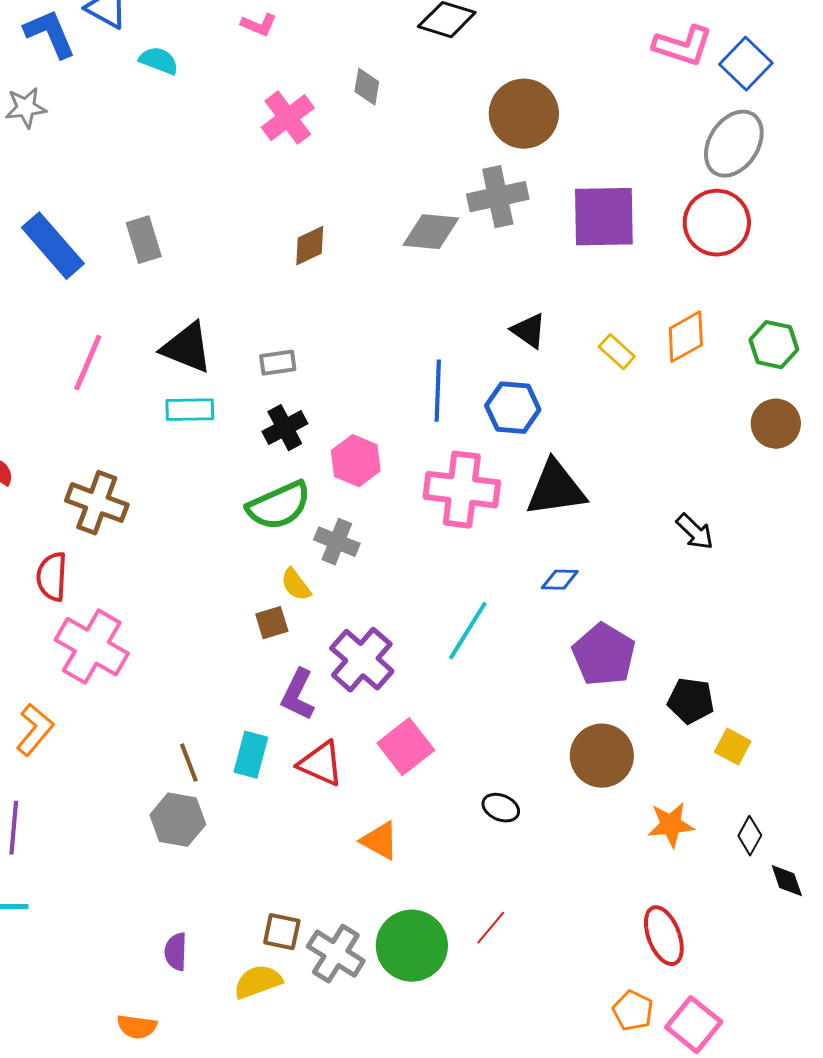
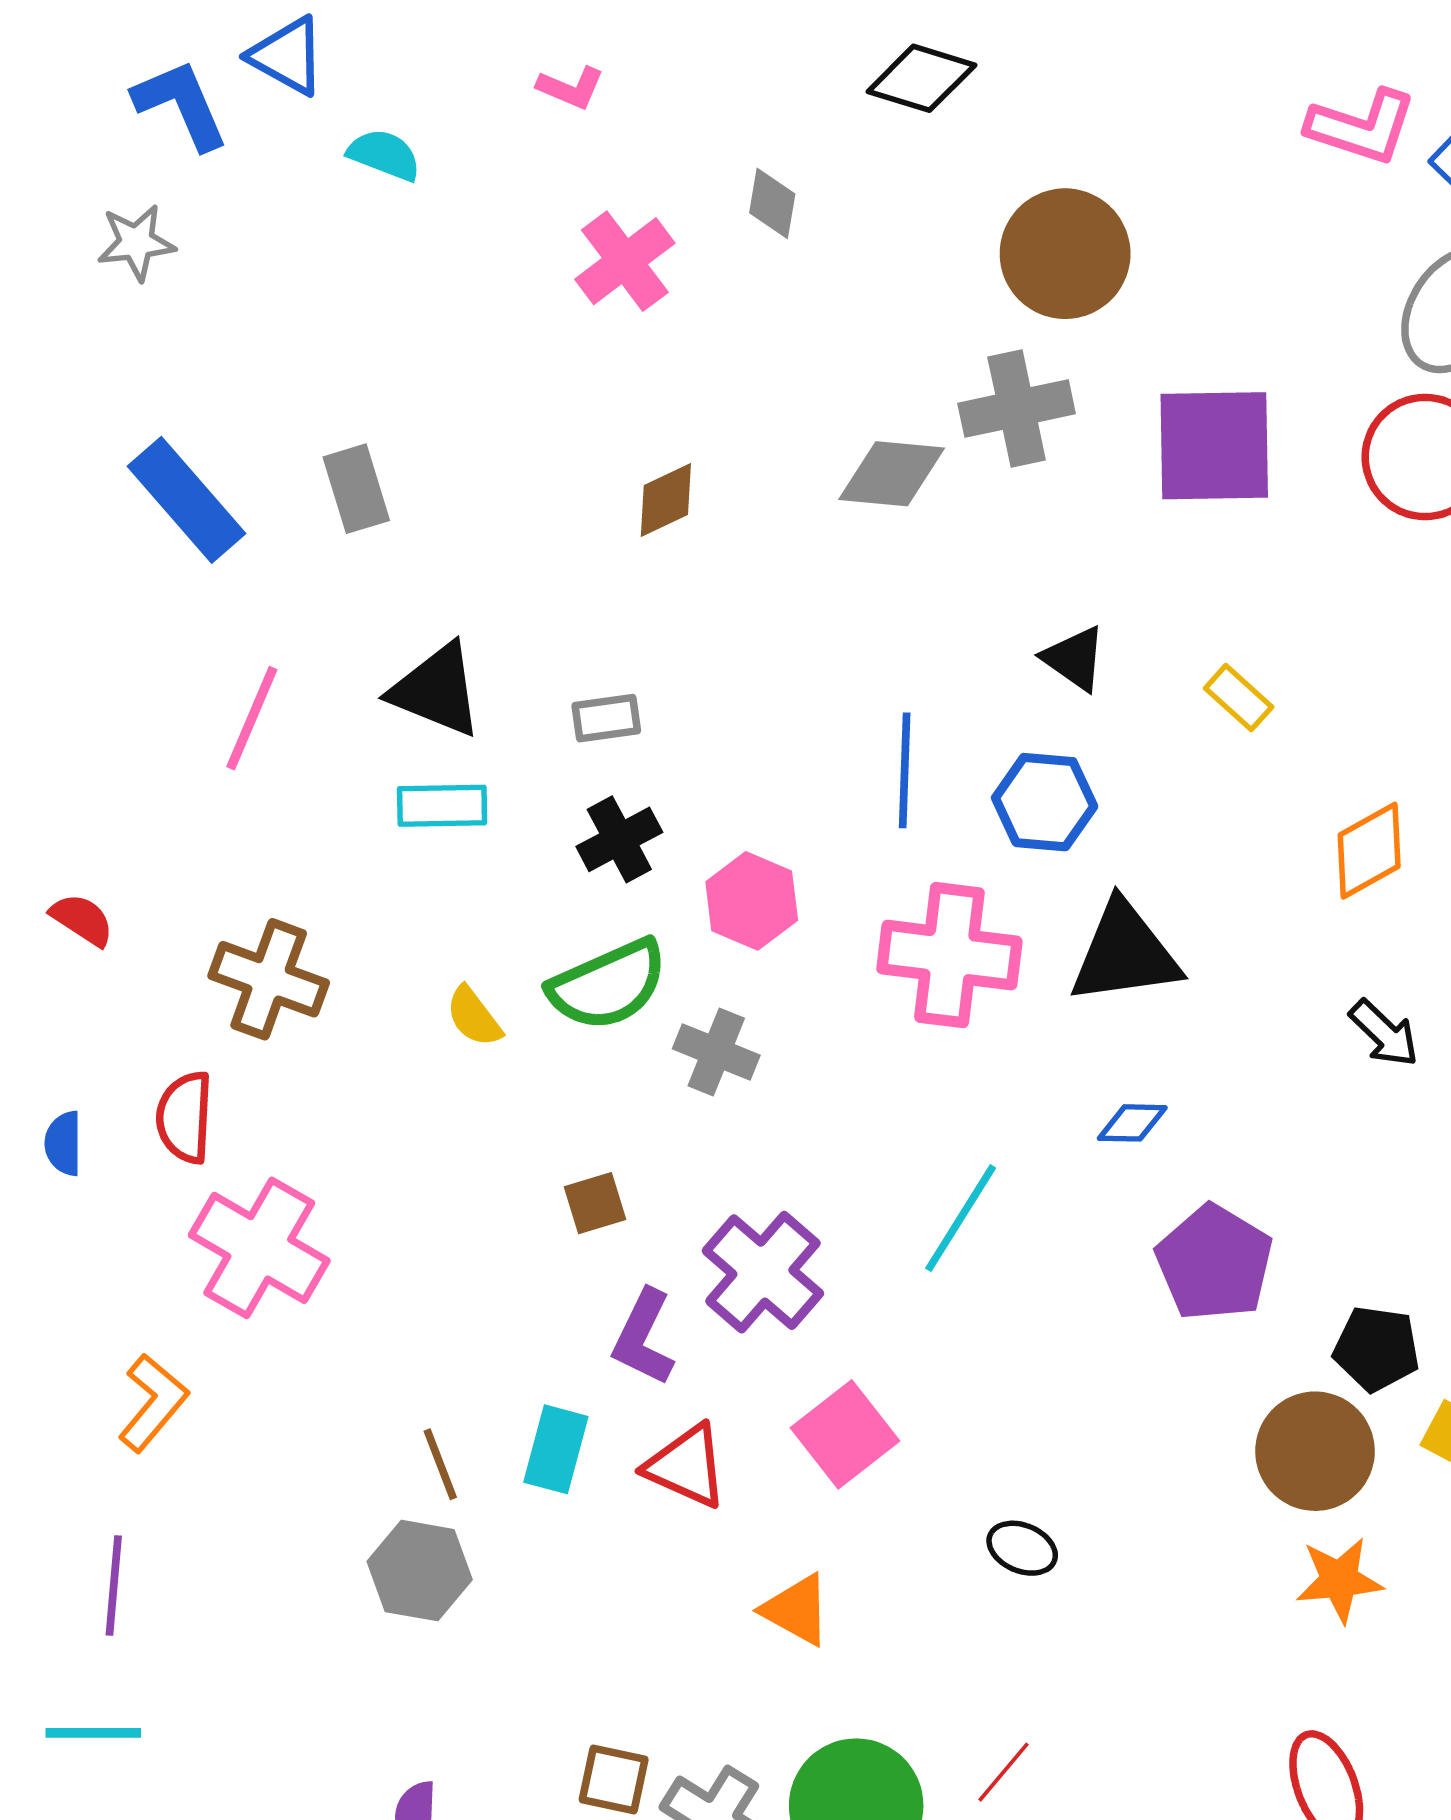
orange diamond: (686, 337) -> (1369, 851), moved
yellow semicircle: (296, 585) -> (474, 1017), moved
brown circle: (602, 756) -> (1315, 1451), moved

